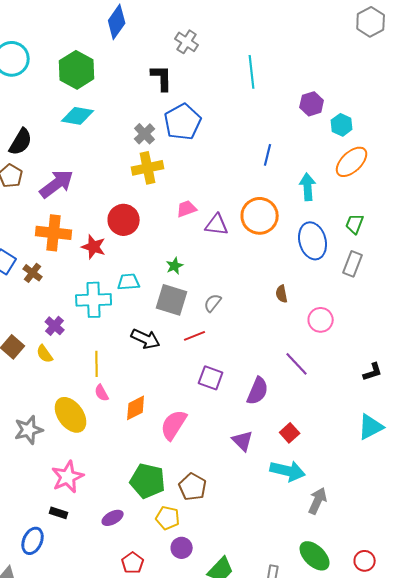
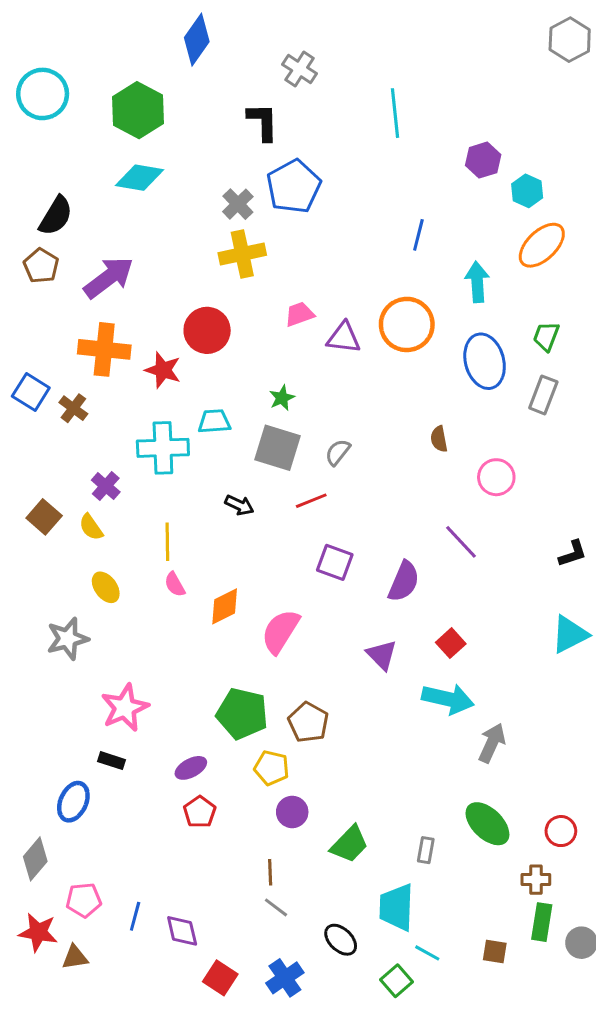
black arrow: (146, 339) -> (239, 505), size x0.7
yellow ellipse: (71, 415) -> (106, 587), moved, size x0.6
red pentagon: (133, 563) -> (200, 812), moved

